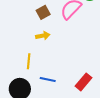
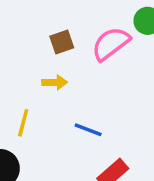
blue line: (48, 79) -> (88, 130), moved

